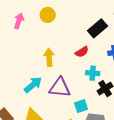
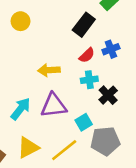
red semicircle: (82, 52) -> (87, 55), moved
yellow arrow: (49, 57) -> (49, 70), moved, turned -78

